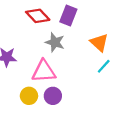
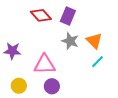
gray star: (55, 42) -> (70, 41), moved
yellow circle: (29, 96) -> (19, 86), moved

